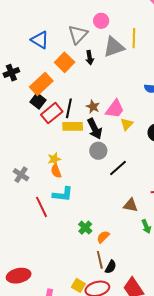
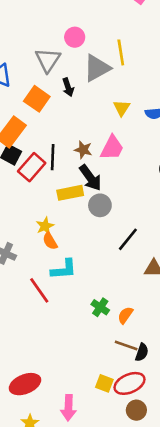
yellow triangle: (127, 124) -> (122, 108), moved
yellow rectangle: (73, 126) -> (70, 193), moved
black line: (118, 168) -> (128, 239), moved
brown line: (100, 260) -> (126, 346), turned -48

